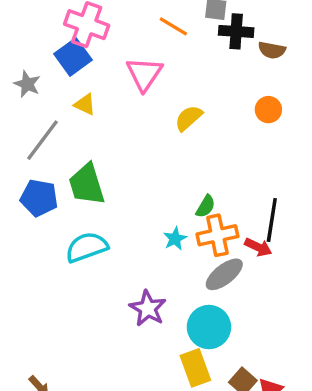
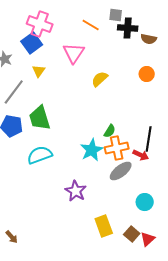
yellow triangle: (85, 104) -> (39, 71), turned 40
cyan star: (175, 239) -> (92, 150), size x1.6
cyan circle: (209, 327) -> (145, 202), moved, size x0.7

